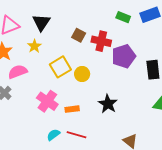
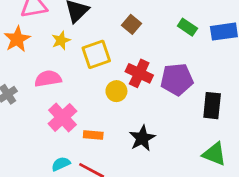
brown square: (79, 35) -> (131, 24), moved
red cross: (101, 41) -> (139, 73), moved
yellow square: (60, 67) -> (96, 54), moved
pink semicircle: (18, 72) -> (48, 79), moved

